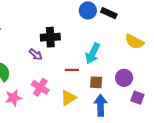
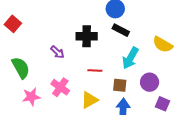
black rectangle: (109, 13) -> (121, 30), moved
black cross: (50, 37) -> (87, 36), moved
cyan arrow: (93, 53) -> (130, 58), moved

